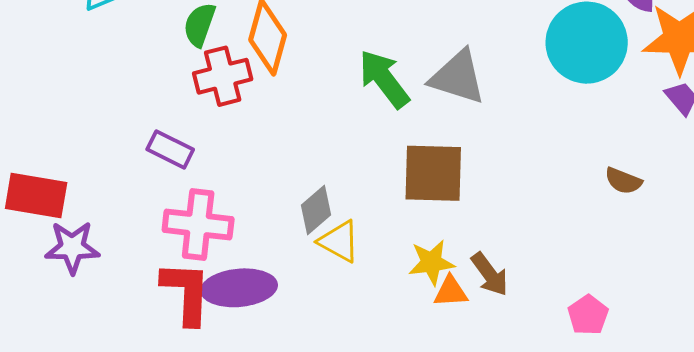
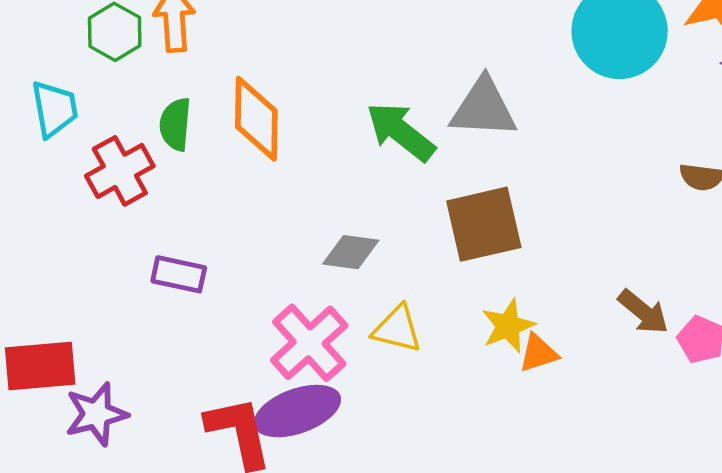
red cross: (223, 76) -> (120, 171), moved
gray diamond: (316, 210) -> (351, 252), moved, turned 63
pink cross: (198, 225) -> (309, 343), moved, turned -34
brown arrow: (490, 274) -> (643, 312), moved

